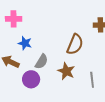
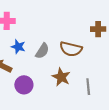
brown semicircle: (75, 44) -> (71, 49), turned 80
gray semicircle: (42, 62) -> (42, 51), moved

